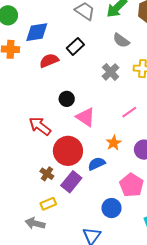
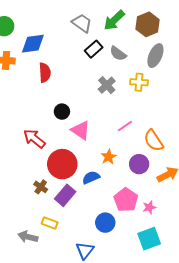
black rectangle: (75, 46) -> (94, 49), moved
red semicircle: (49, 61) -> (45, 73), turned 108
yellow rectangle: (48, 204) -> (50, 223), moved, turned 42

